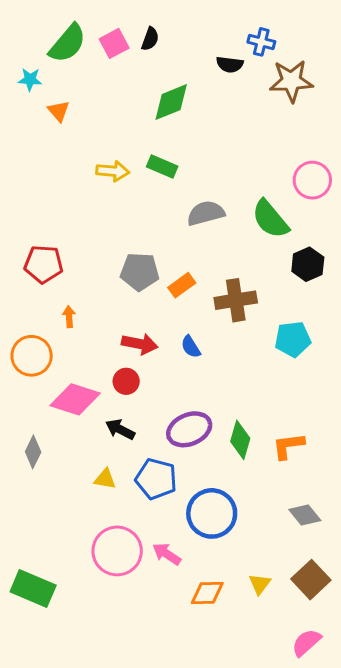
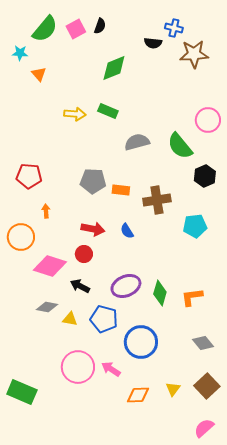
orange rectangle: (182, 285) -> (121, 190), turned 42
gray diamond: (33, 452) -> (47, 307), moved, turned 75

